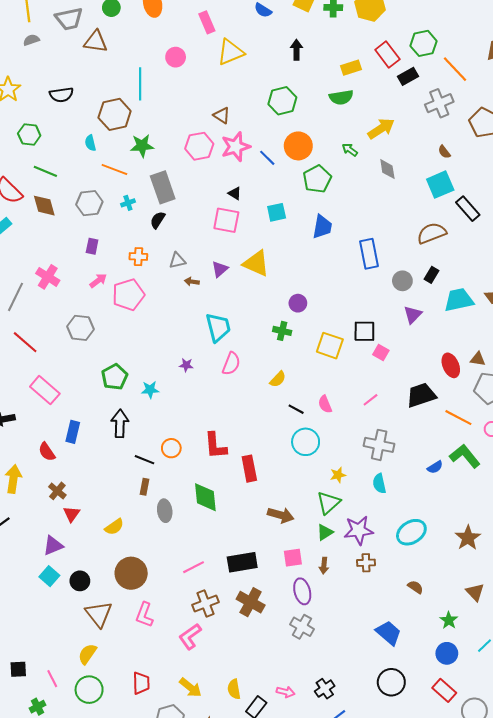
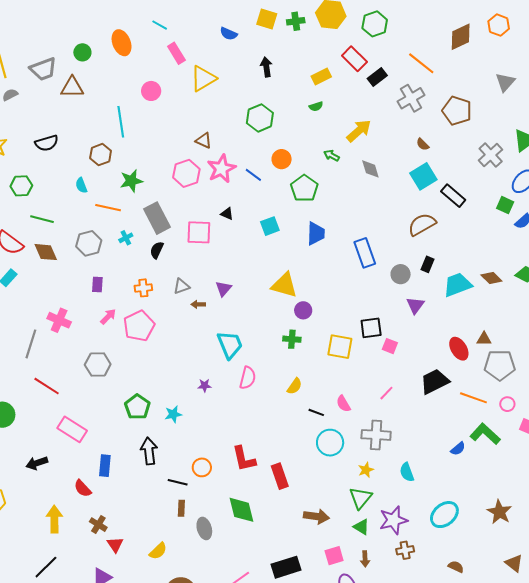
green hexagon: (424, 43) -> (375, 24), moved
green semicircle: (341, 97) -> (316, 106), size x0.6
brown hexagon: (115, 114) -> (101, 155), size x0.7
orange circle: (298, 146) -> (282, 159), size x0.7
pink square: (226, 220) -> (199, 232), moved
yellow triangle: (256, 263) -> (284, 285), moved
gray cross: (379, 445) -> (376, 435), moved
green triangle: (325, 532) -> (361, 527), turned -48

